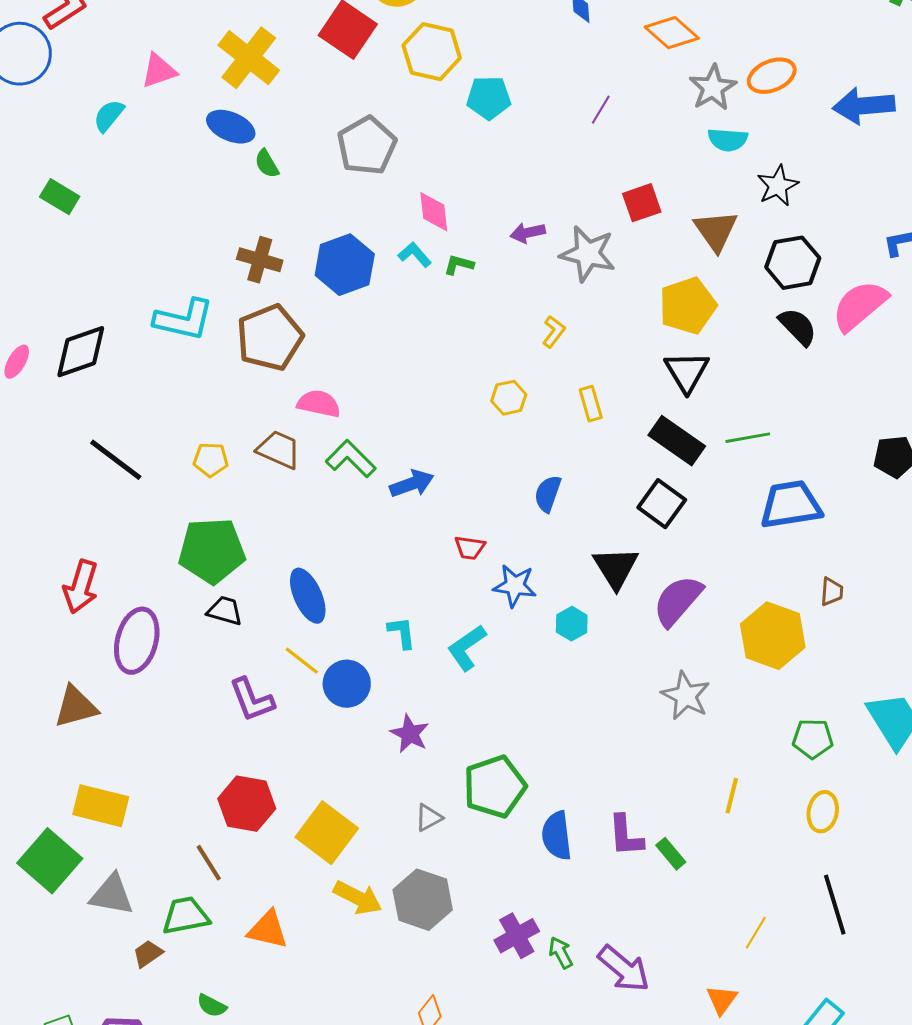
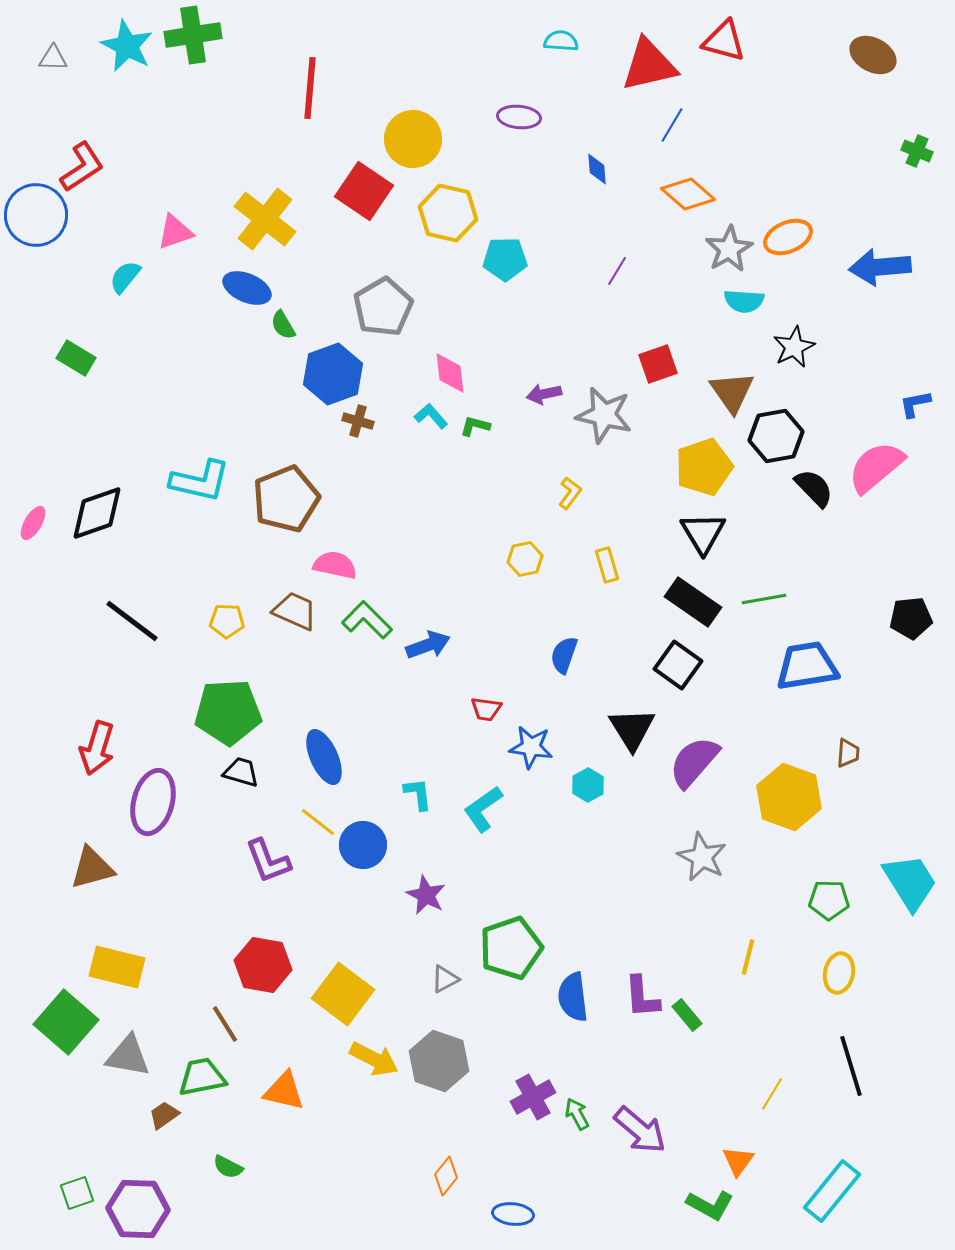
brown cross: (260, 260) -> (358, 421), moved, size x0.7
black hexagon: (793, 263) -> (776, 436), moved
blue hexagon: (345, 265) -> (333, 374), moved

